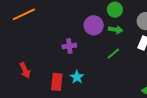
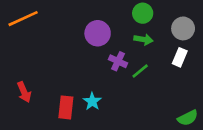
purple circle: (94, 25) -> (98, 33), moved
purple cross: (69, 46) -> (118, 61), moved, turned 32

